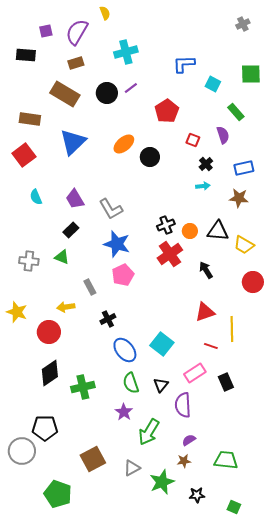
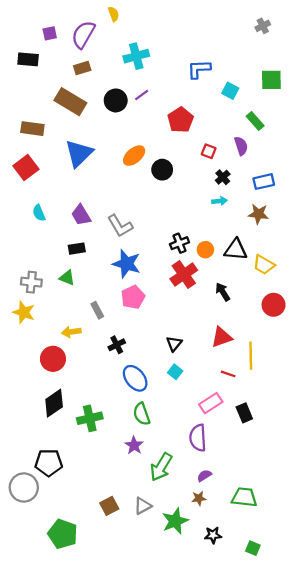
black rectangle: (71, 230) -> (77, 249), turned 35
yellow star: (17, 312) -> (24, 312), moved
cyan square: (162, 344) -> (175, 372), size x0.6
black triangle: (161, 385) -> (174, 344), moved
brown square: (93, 459) -> (109, 506), moved, size x0.7

